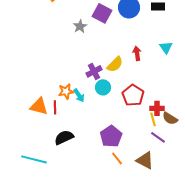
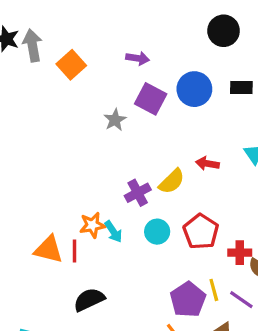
red arrow: (137, 53) -> (207, 164), turned -72
cyan circle: (103, 87) -> (157, 232), moved
yellow line: (153, 119) -> (214, 290), moved
purple pentagon: (111, 136) -> (188, 300), moved

